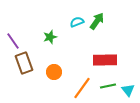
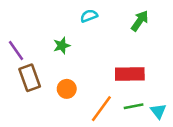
green arrow: (97, 21) -> (140, 21), moved
cyan semicircle: (77, 22) -> (89, 16), moved

